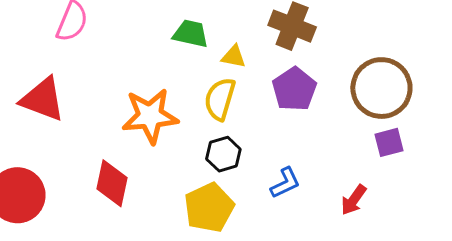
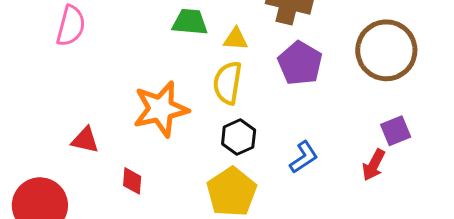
red triangle: (43, 99) -> (85, 140), moved, size x0.6
purple square: (389, 142) -> (396, 131), moved
red diamond: (112, 183) -> (132, 181), size x0.6

